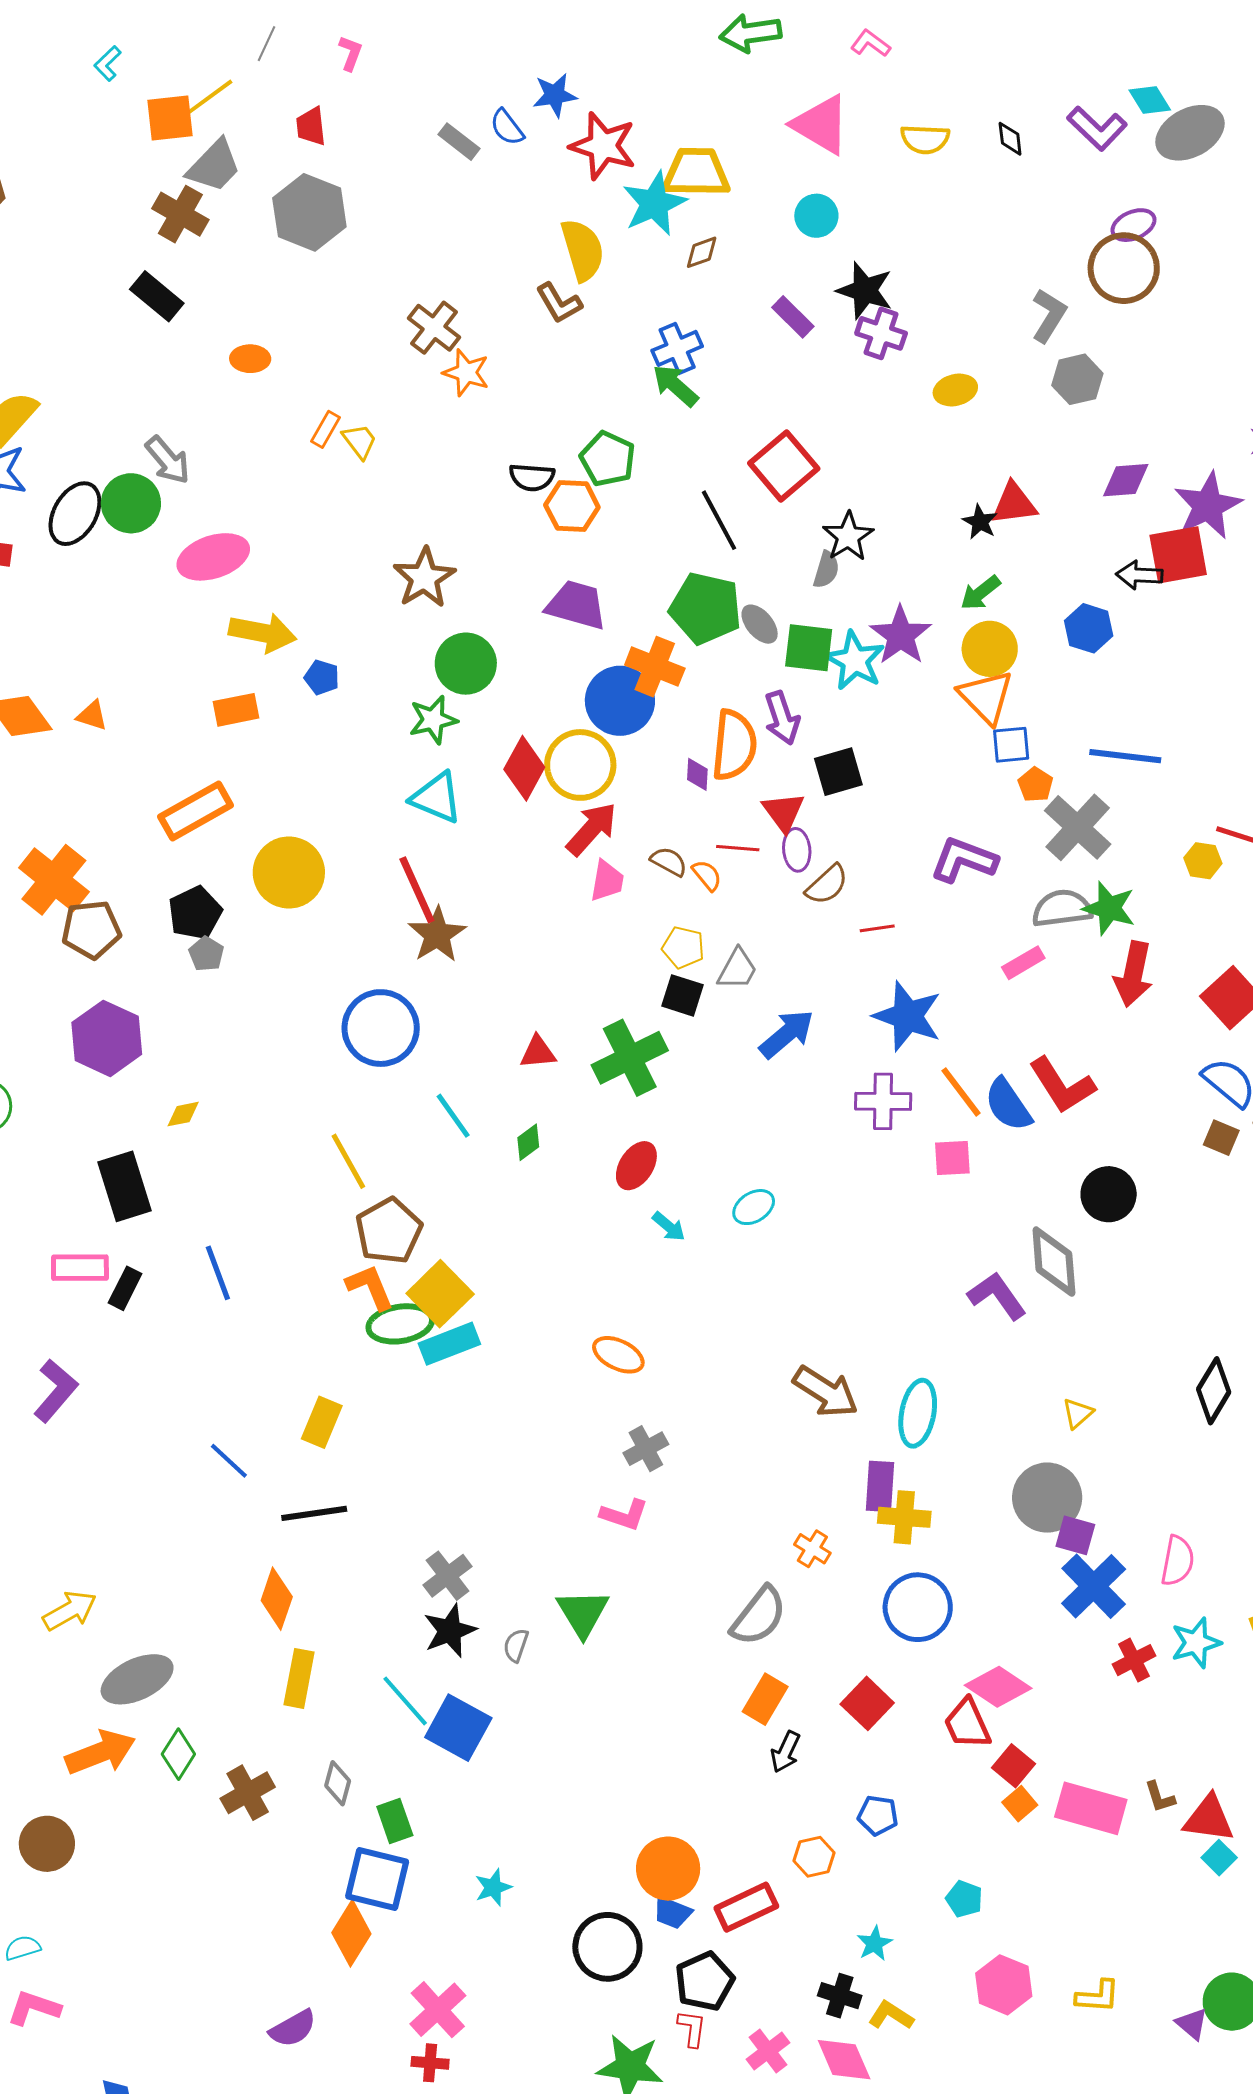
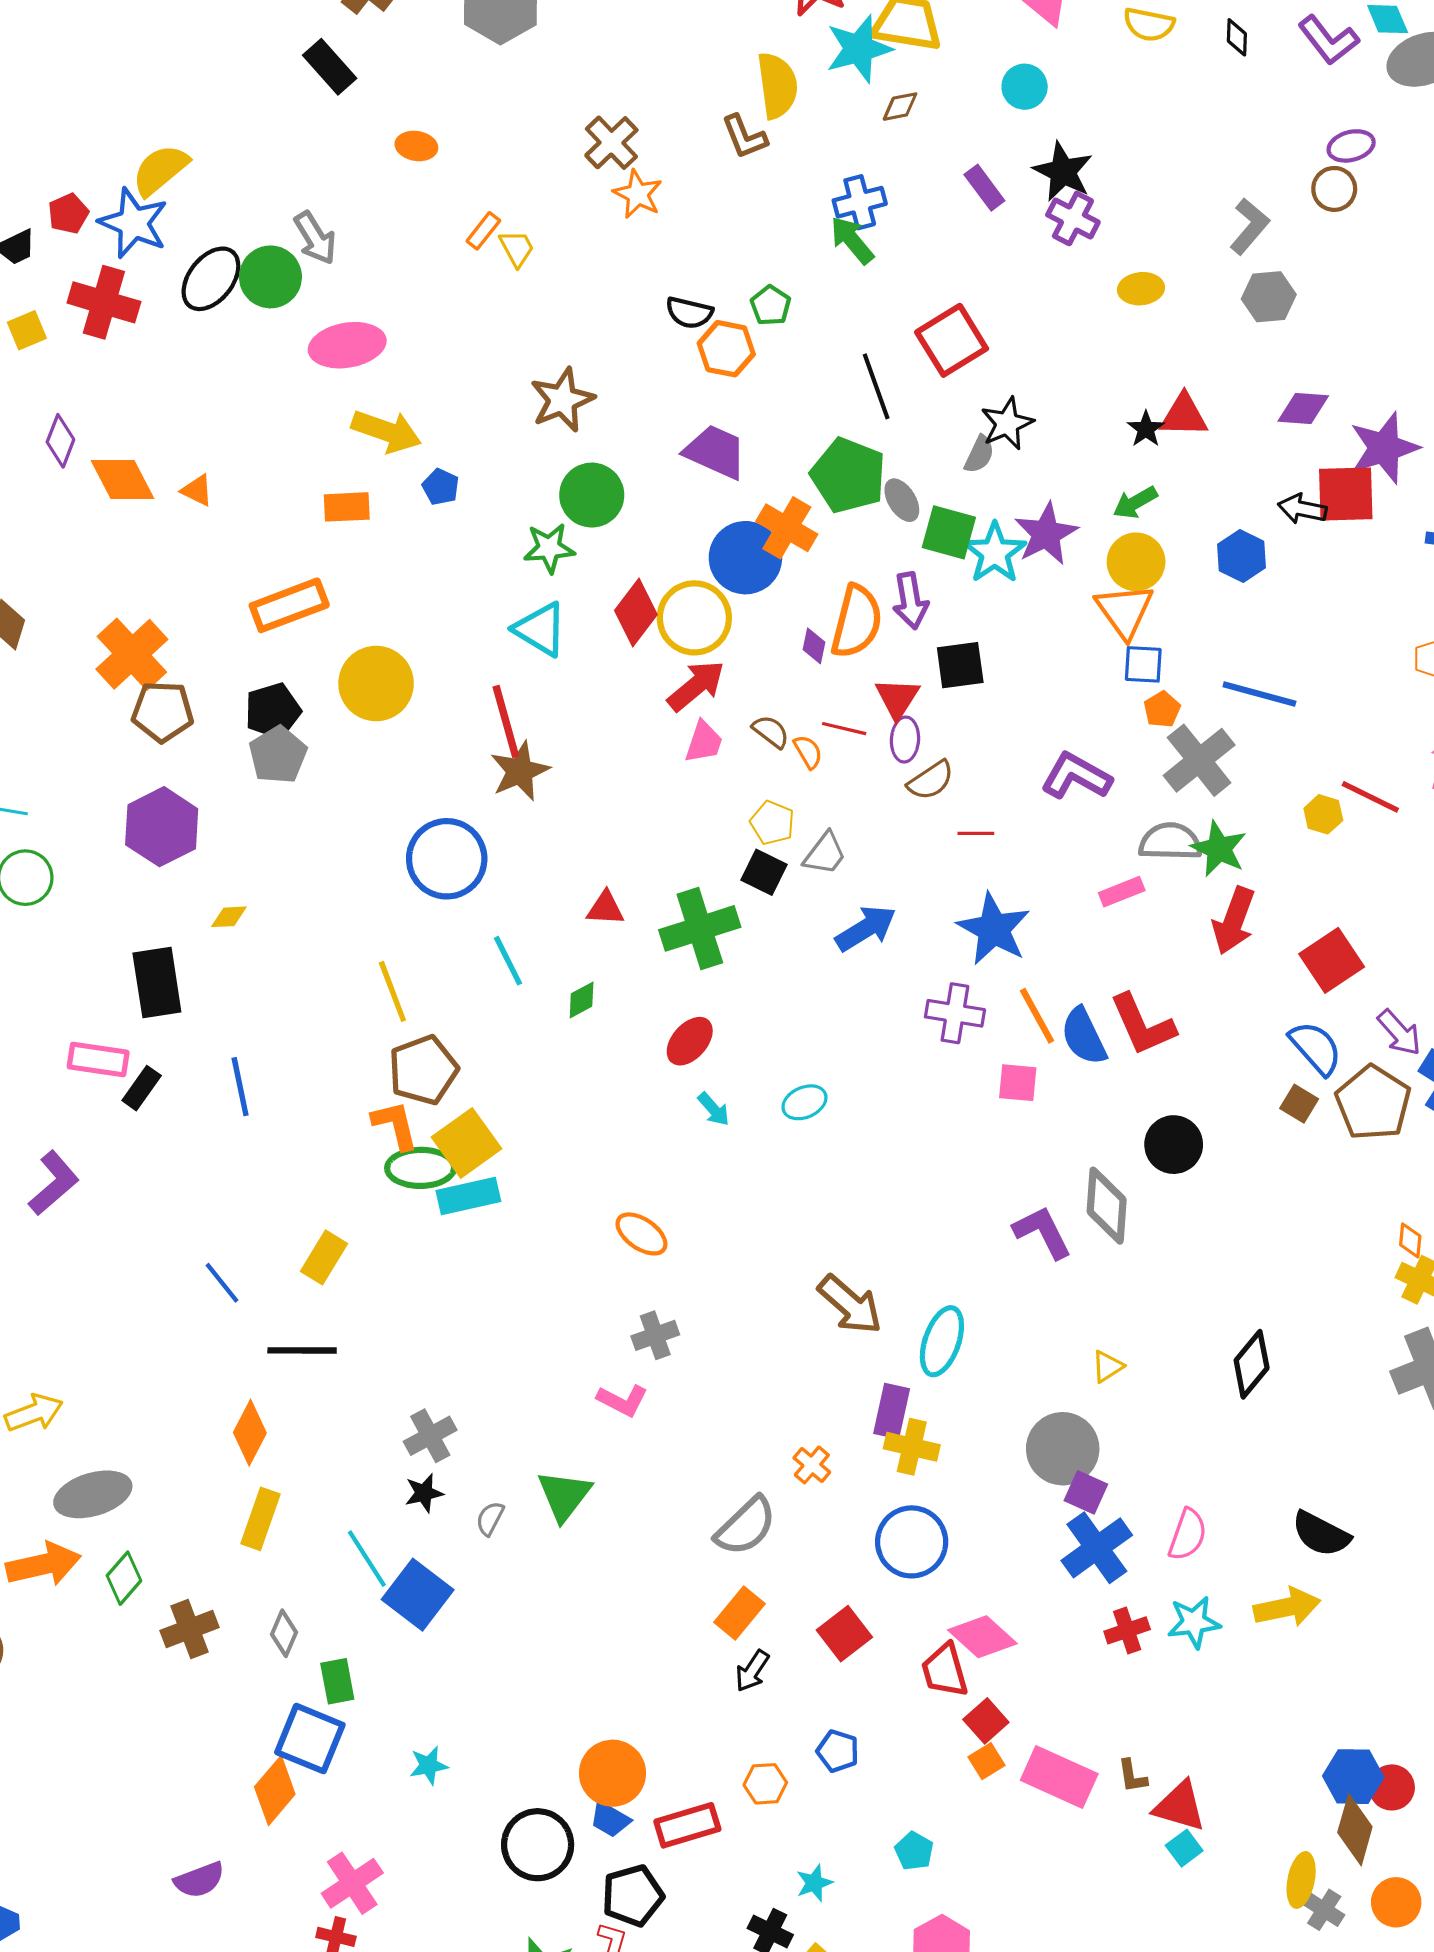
brown circle: (1124, 268) -> (1334, 189), size x0.6
green pentagon: (608, 459) -> (771, 305), size x0.7
gray pentagon: (206, 954) -> (278, 755), size x1.6
black star: (450, 1631) -> (424, 1493), size x0.7

